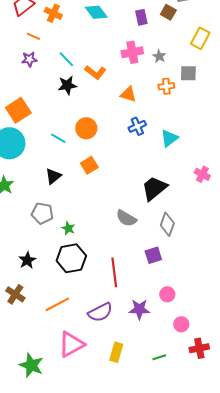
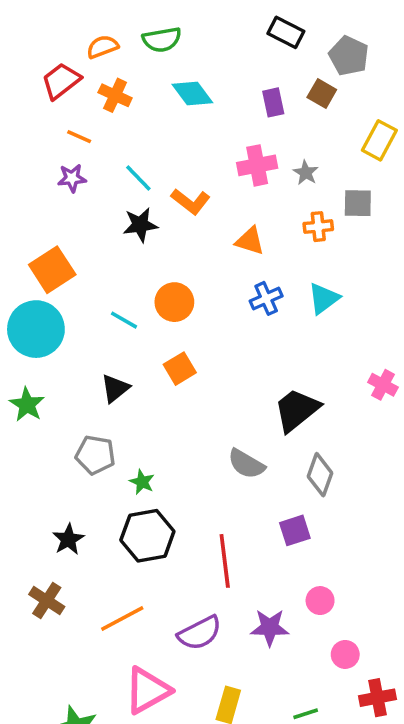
cyan triangle: (169, 138) -> (324, 298), moved

